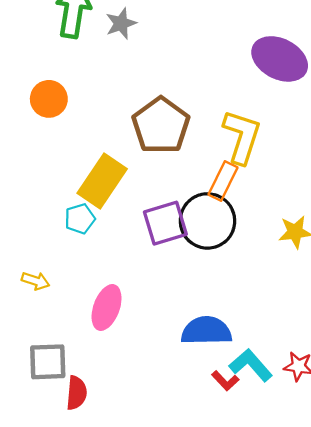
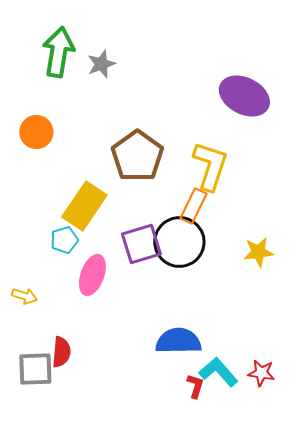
pink ellipse: (107, 307) -> (92, 275), moved
red L-shape: (225, 381) -> (195, 386), turned -120
red semicircle: (77, 393) -> (61, 352), moved

